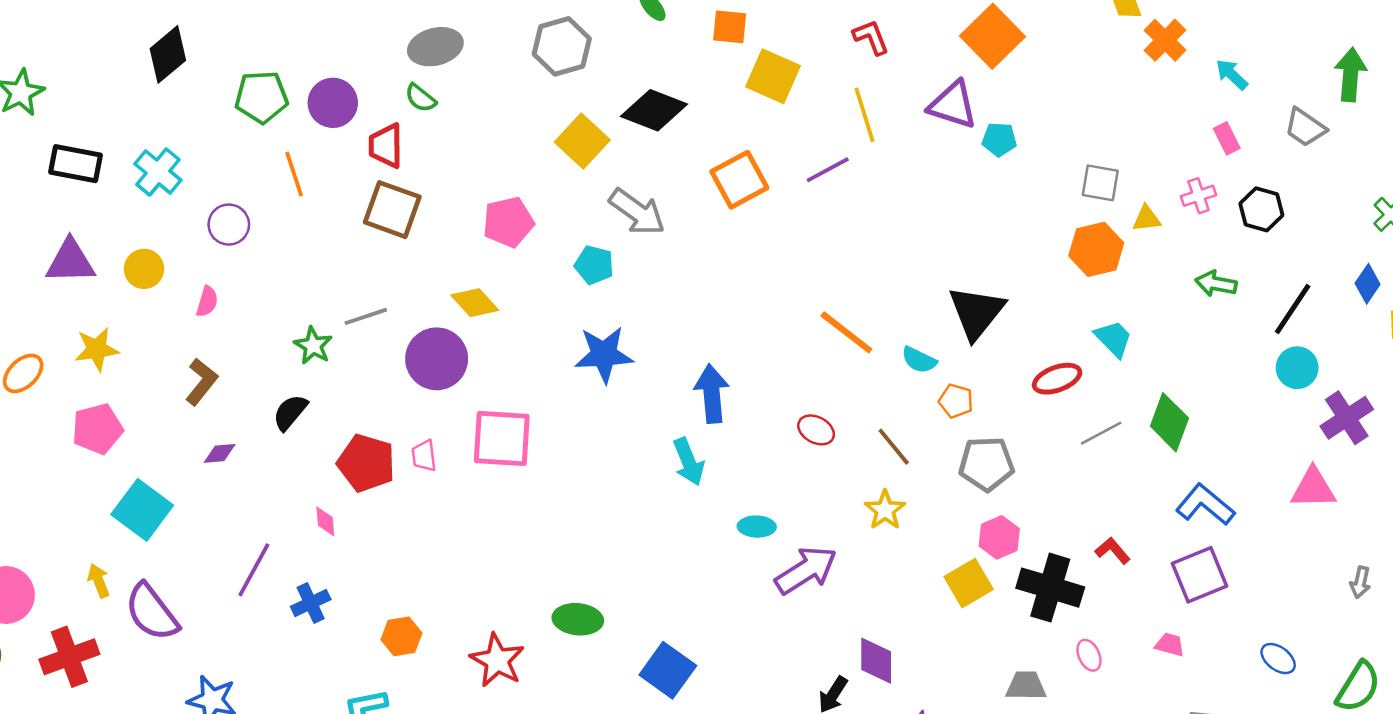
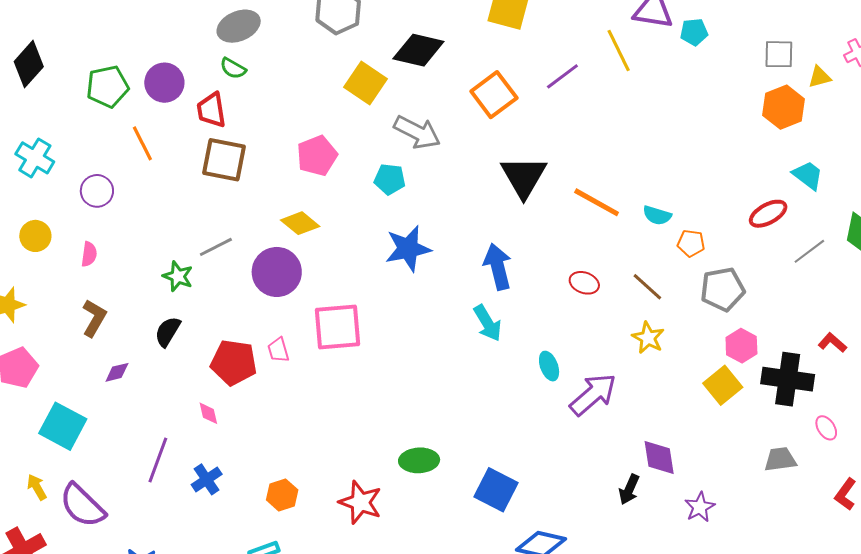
yellow line: (864, 115) -> (619, 51), moved
black triangle: (976, 312) -> (524, 177), moved
cyan ellipse: (757, 527) -> (549, 366), turned 76

